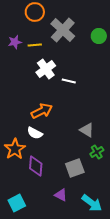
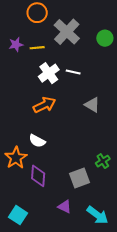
white line: (69, 81) -> (73, 72), moved
orange arrow: (42, 111) -> (45, 105), moved
gray triangle: (87, 130) -> (92, 105), moved
cyan square: (17, 203) -> (18, 215), turned -30

